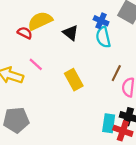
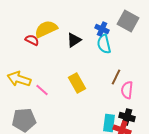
black triangle: (71, 33) -> (74, 40), turned 49
pink line: (36, 64) -> (42, 90), moved

